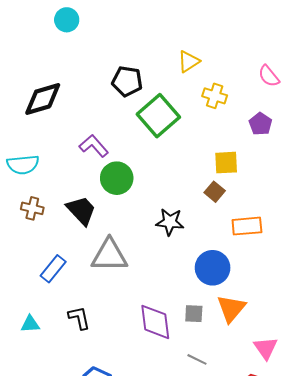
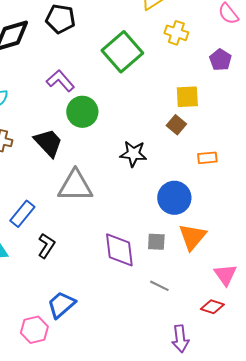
black pentagon: (127, 81) -> (60, 19), moved
orange rectangle: (247, 226) -> (207, 158), size x0.7
blue rectangle: (53, 269) -> (22, 214), moved
black L-shape: (79, 318) -> (46, 246), turned 45

